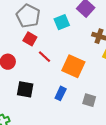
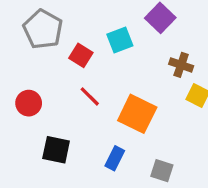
gray pentagon: (28, 16) -> (43, 29), moved
red square: (30, 39) -> (81, 55), moved

